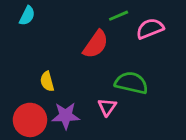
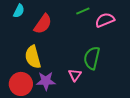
red semicircle: (96, 44) -> (43, 24), moved
yellow semicircle: (47, 81) -> (33, 57), size x1.6
green semicircle: (131, 83) -> (92, 58), turned -90

